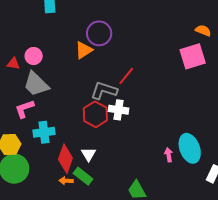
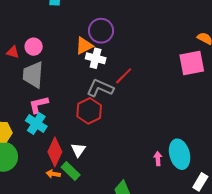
gray trapezoid: (36, 84) -> (33, 75), turned 44
pink L-shape: (24, 109) -> (39, 105), moved
white cross: (118, 110) -> (96, 58), moved
cyan cross: (44, 132) -> (36, 123), turned 35

